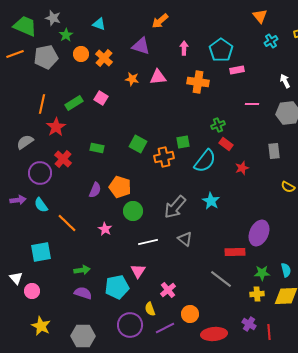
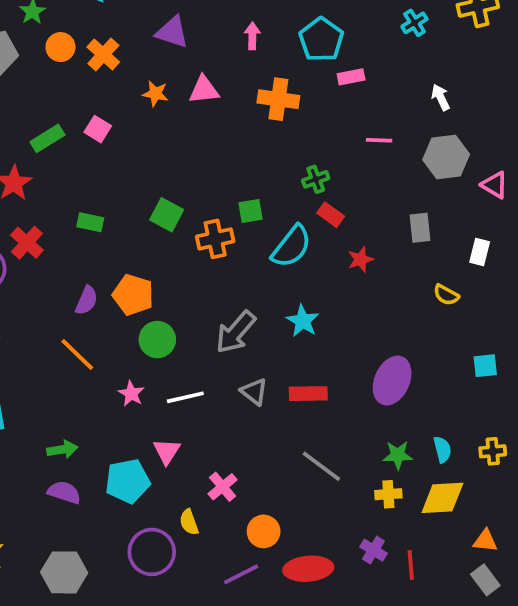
orange line: (67, 223) -> (77, 354), moved
pink star: (105, 229) -> (131, 394), moved
red rectangle: (235, 252) -> (308, 394), moved
purple line: (165, 328) -> (241, 574), moved

